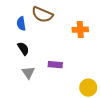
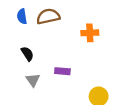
brown semicircle: (42, 15) -> (48, 16), turned 145
blue semicircle: (21, 24) -> (22, 16), moved

